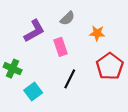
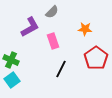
gray semicircle: (67, 18) -> (52, 12), moved
cyan square: (33, 91) -> (12, 80), moved

